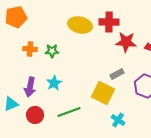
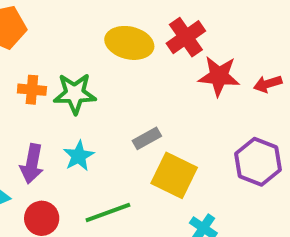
red cross: (109, 22) -> (186, 37), turned -36
green star: (52, 51) -> (75, 94), size x1.5
gray rectangle: (117, 74) -> (147, 138), moved

